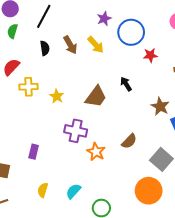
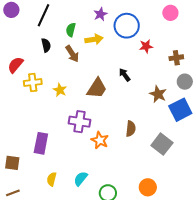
green semicircle: (13, 31) -> (71, 30), moved
brown arrow: (70, 45) -> (72, 54), moved
yellow arrow: (96, 45) -> (94, 39), turned -54
brown semicircle: (129, 141) -> (131, 129), turned -35
purple rectangle: (34, 152) -> (41, 143), size x1.5
orange circle: (149, 191) -> (148, 187), moved, size x0.7

